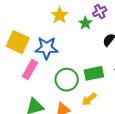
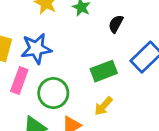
green circle: (67, 80) -> (53, 93), moved

